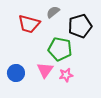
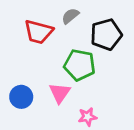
pink star: (66, 75) -> (88, 117), moved

